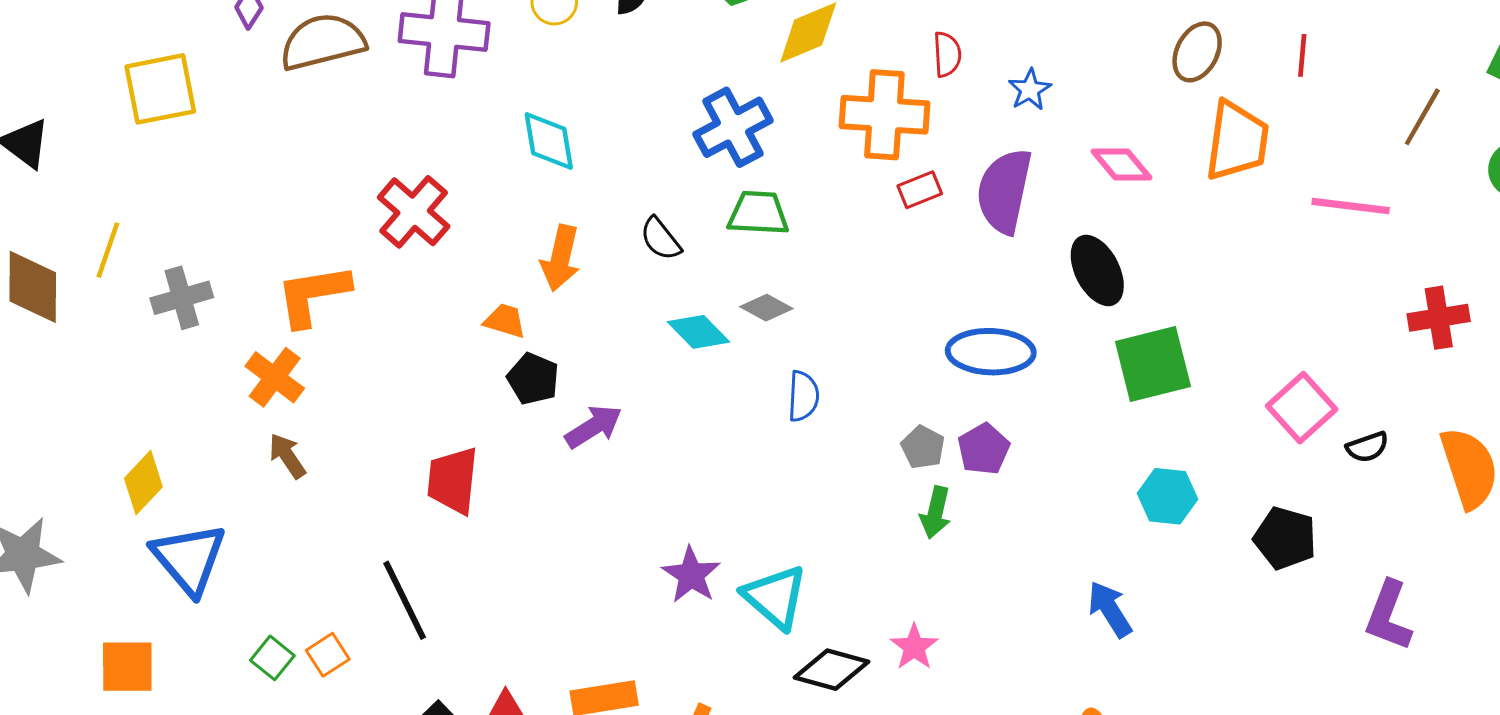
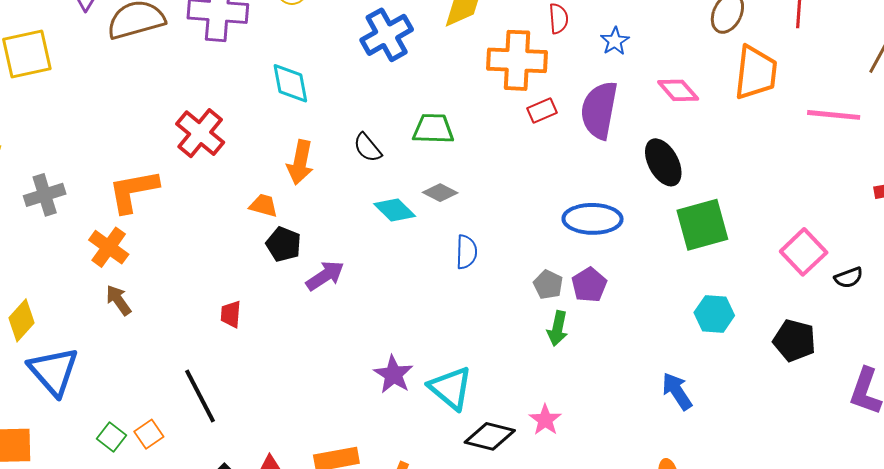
blue cross: (733, 127) -> (387, 35), moved
red trapezoid: (453, 480) -> (231, 314), size x0.6

